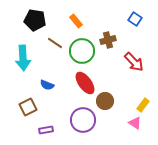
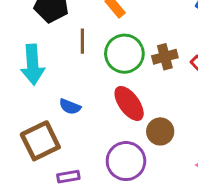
brown cross: (108, 40) -> (165, 57), moved
brown line: (55, 43) -> (82, 41), turned 56
brown square: (28, 107) -> (40, 141), size x1.4

